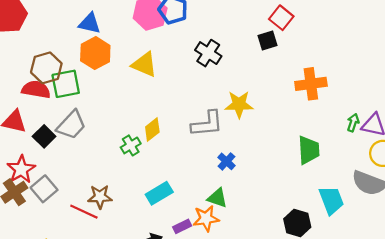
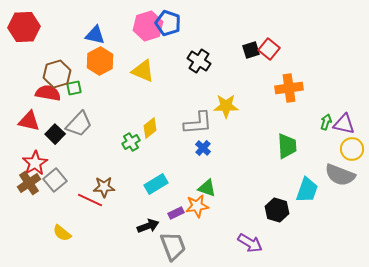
red square: (281, 18) -> (269, 49), moved
green square: (66, 84) -> (74, 88), size x0.6
blue cross: (226, 161) -> (203, 148), moved
cyan trapezoid: (331, 200) -> (307, 190), turned 40

